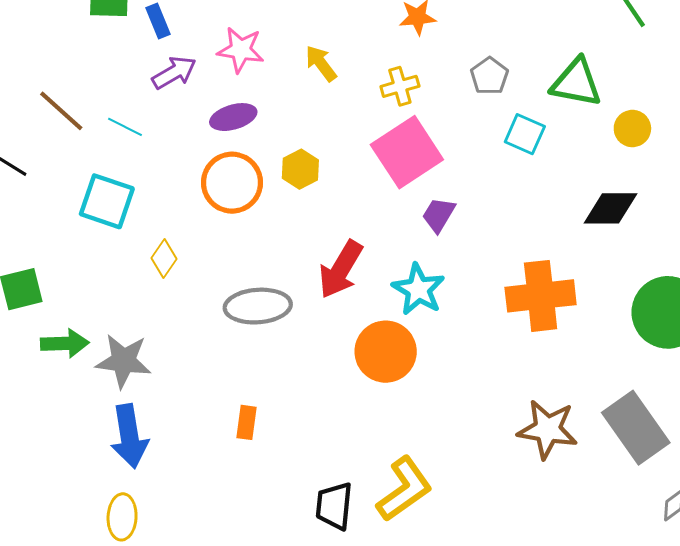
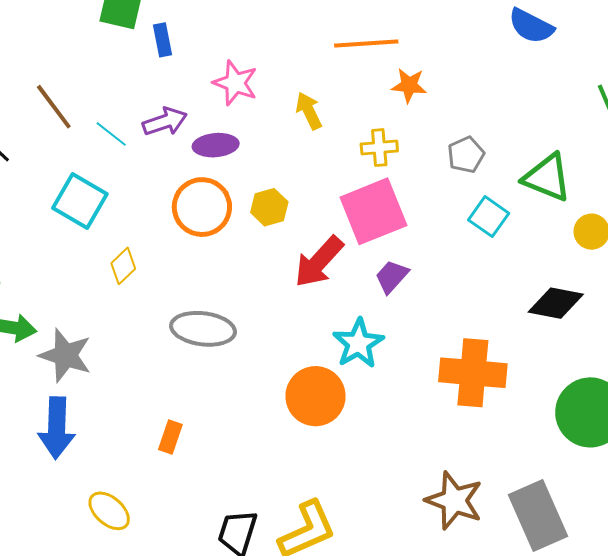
purple arrow: (174, 73) -> (165, 122), moved
red arrow: (341, 269) -> (319, 262), moved
yellow ellipse: (122, 517) -> (109, 511), moved, turned -63

